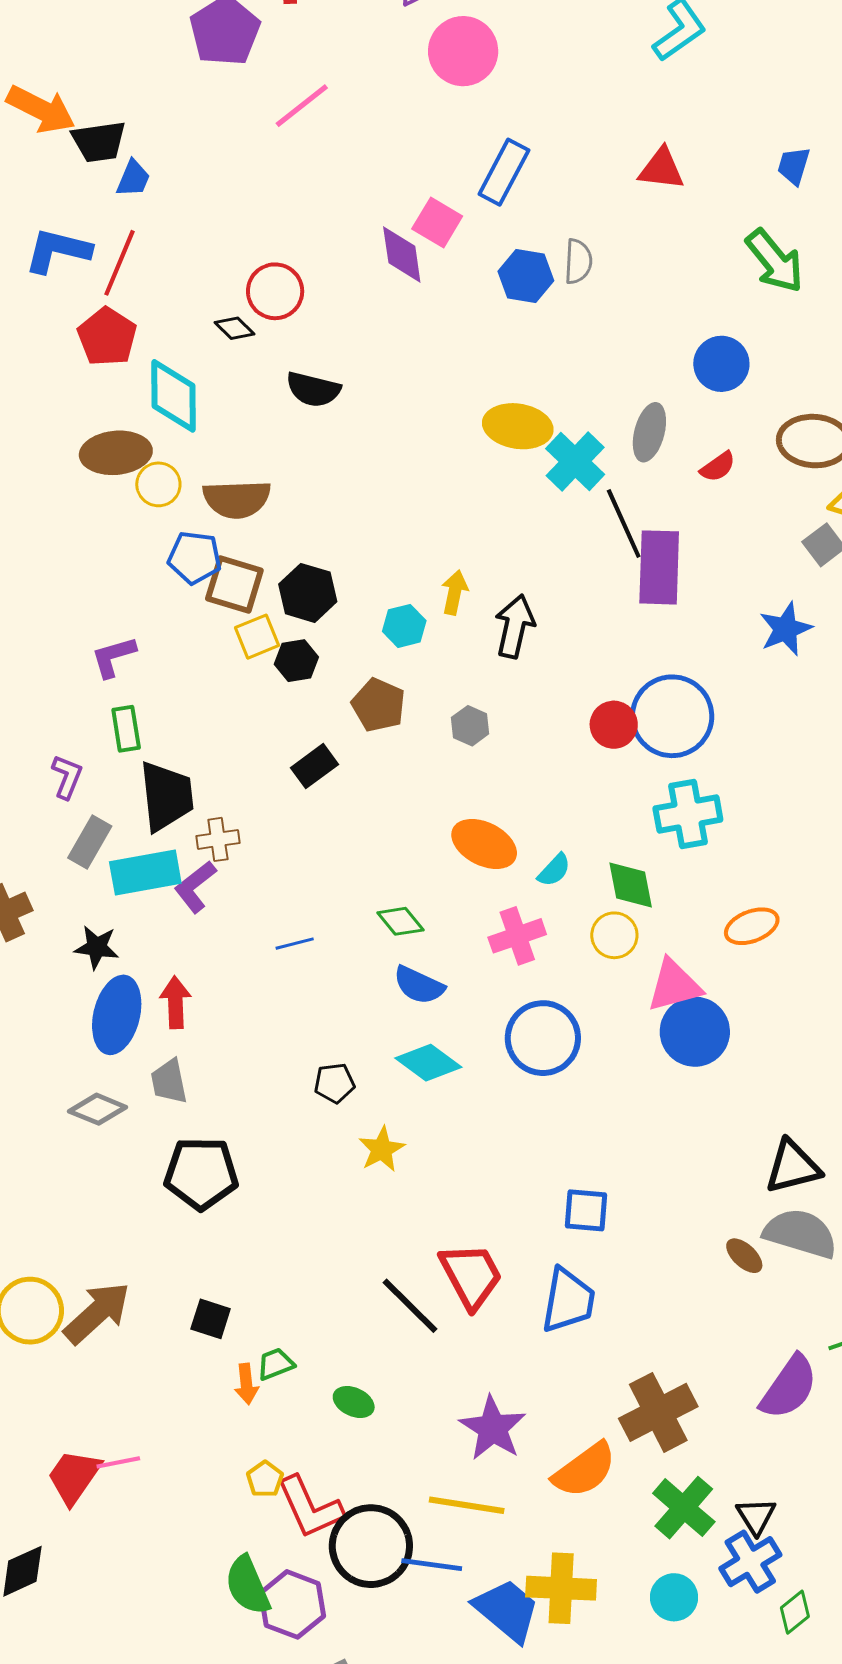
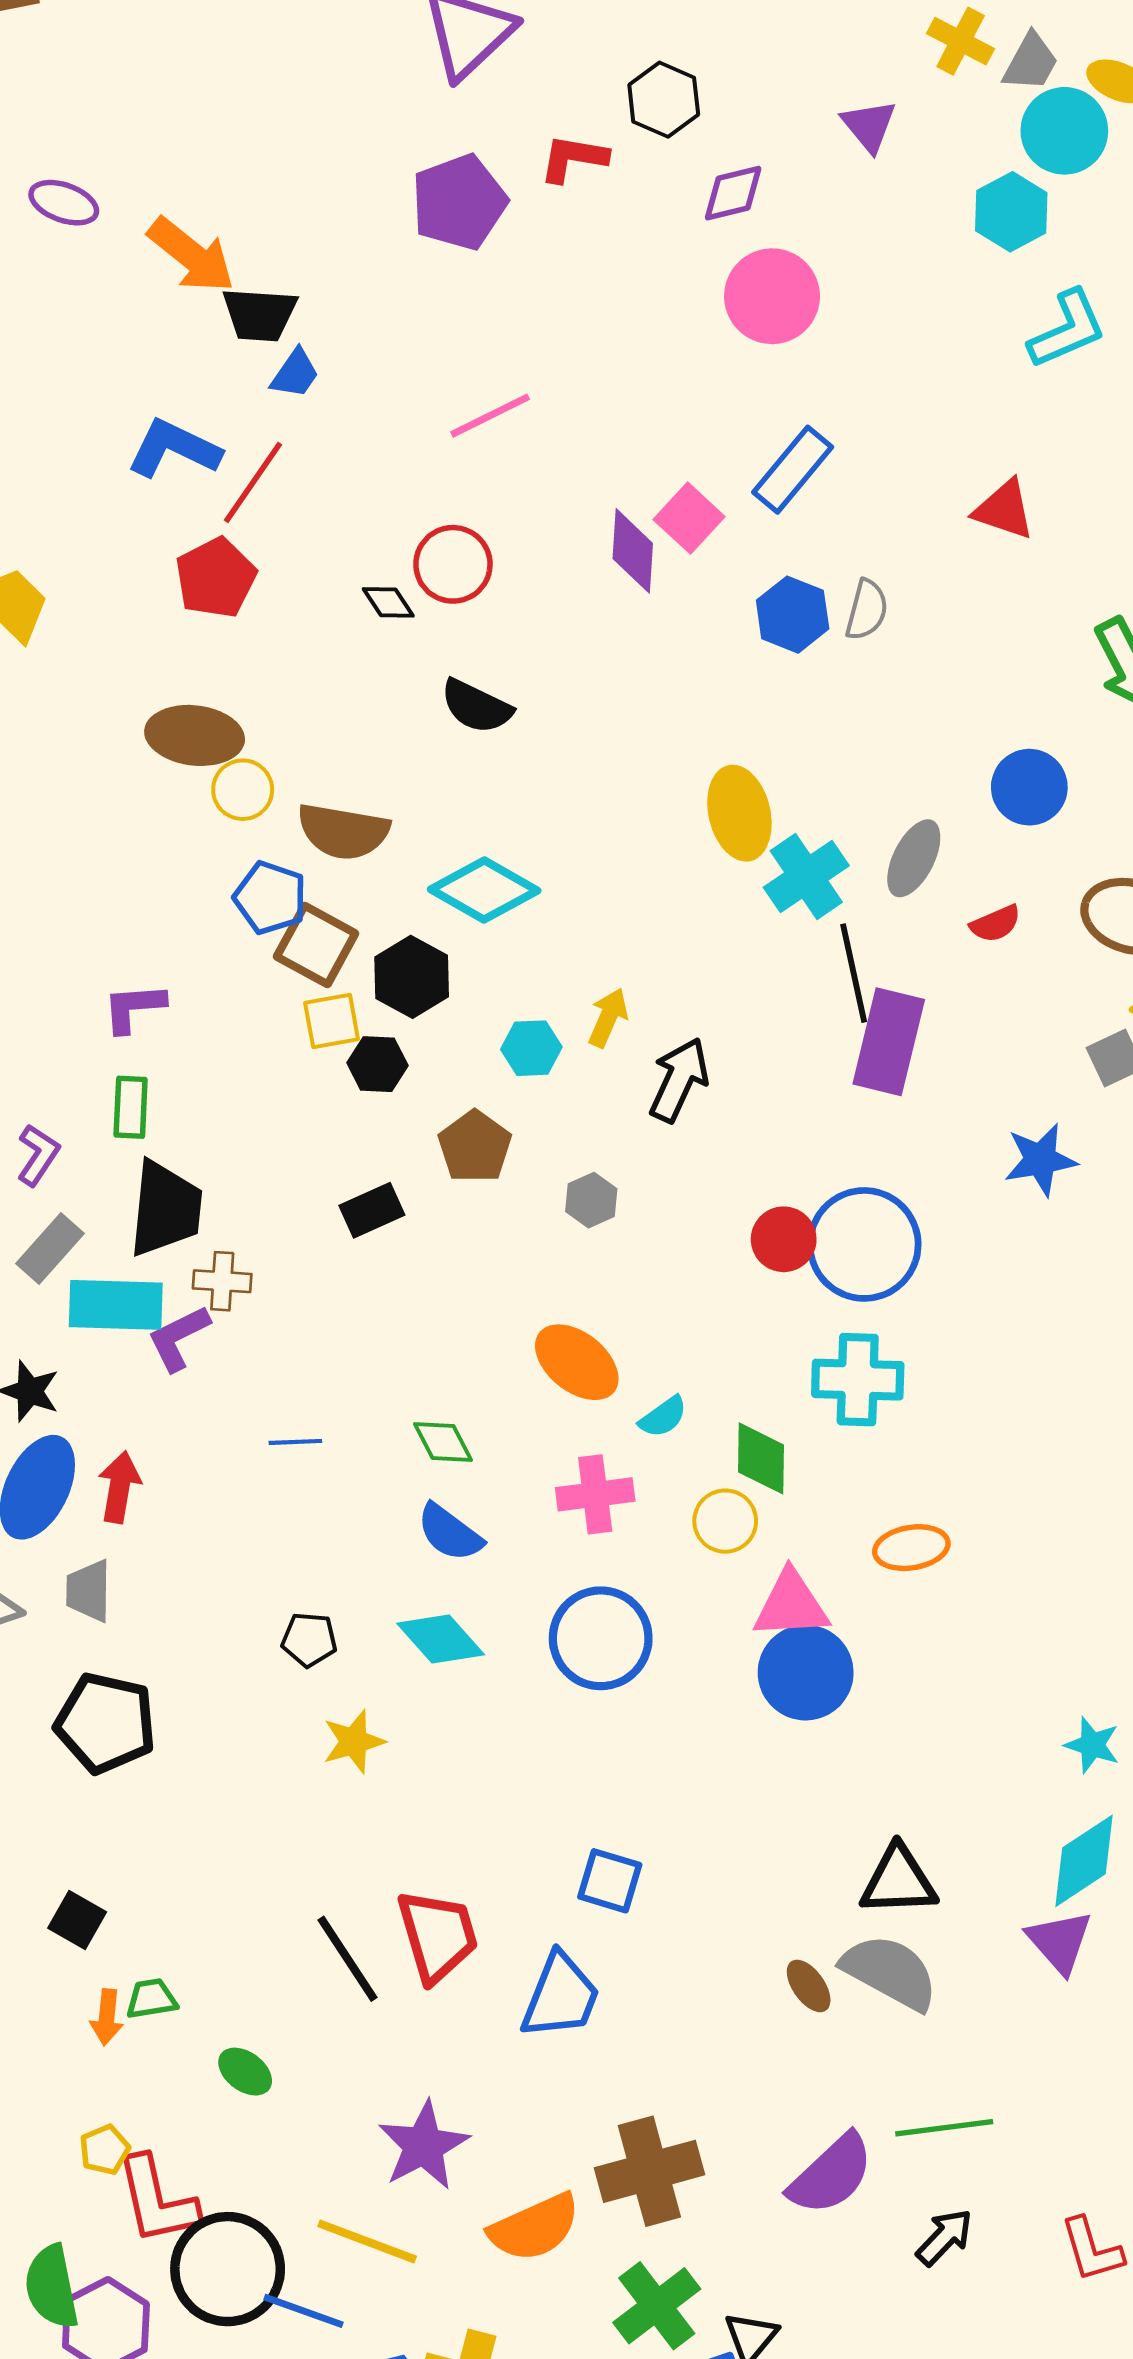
pink line: (302, 106) -> (490, 416), moved
cyan diamond: (173, 396) -> (484, 890), moved, turned -72
yellow ellipse: (518, 426) -> (739, 813), turned 56

